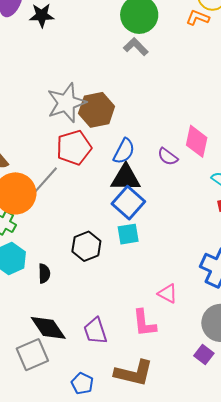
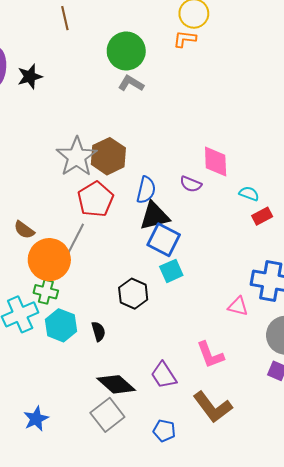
pink triangle: (168, 294) -> (238, 306), moved
brown L-shape: (134, 373) -> (213, 407), turned 54

